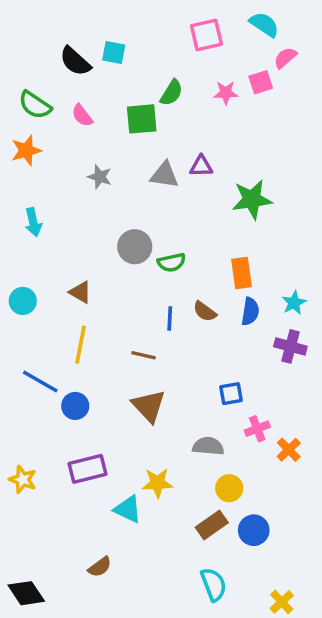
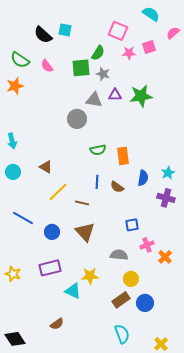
pink square: (206, 35) -> (118, 31), moved, turned 36
pink semicircle: (285, 58) -> (173, 33), moved
gray star: (100, 177) -> (103, 74), moved
green star: (252, 199) -> (141, 96), moved
cyan arrow: (33, 222) -> (12, 141), moved
gray circle: (135, 247) -> (77, 119), moved
orange rectangle: (241, 273) -> (123, 156), moved
brown semicircle: (205, 311) -> (117, 187), moved
yellow line: (80, 345) -> (58, 192), moved, turned 35
blue circle: (75, 406) -> (52, 232), moved

